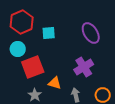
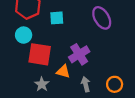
red square: (33, 67) -> (40, 54), turned 30
purple cross: (84, 67) -> (79, 54), moved

